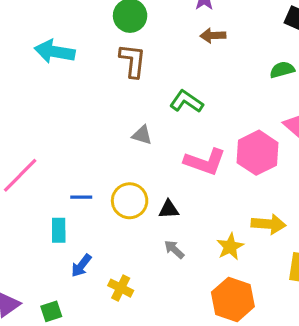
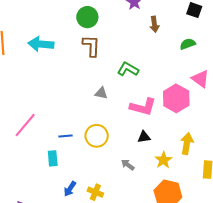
brown arrow: (213, 36) -> (154, 24), moved, turned -91
black triangle: (169, 209) -> (144, 137), moved
yellow arrow: (269, 224) -> (187, 144), turned -80
blue arrow: (81, 266) -> (70, 189), moved

